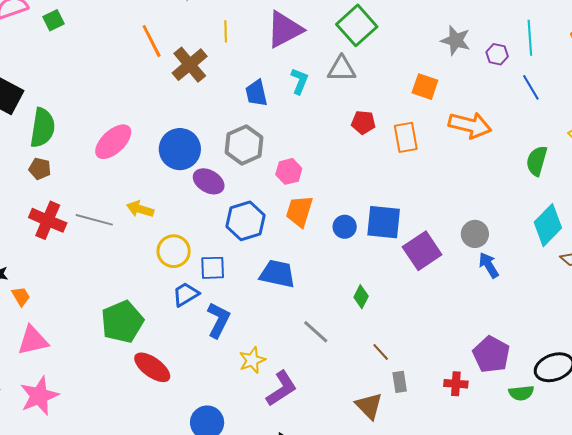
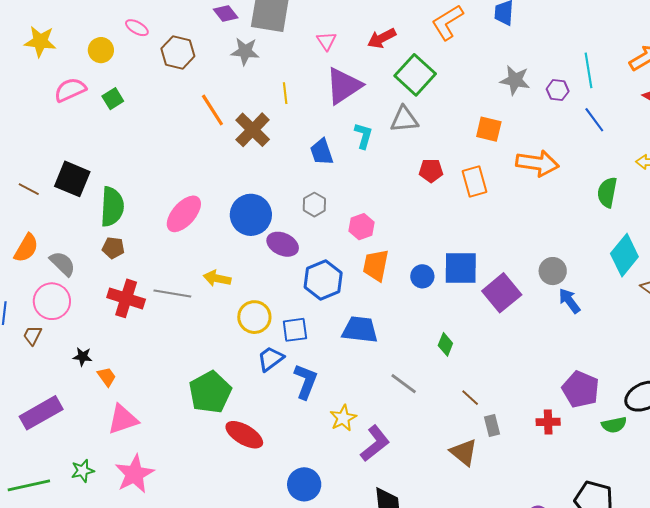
gray hexagon: (244, 145) -> (314, 205), size x0.6

